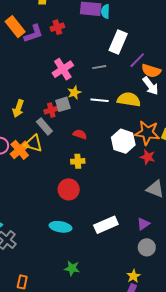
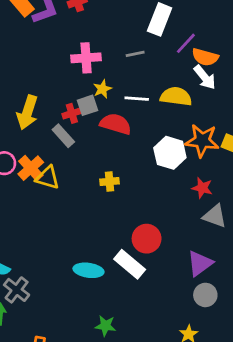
pink cross: (63, 69) -> (86, 58), turned 30
yellow arrow: (18, 108) -> (27, 112), size x1.4
red semicircle: (80, 134) -> (116, 124), moved, size x1.6
yellow triangle: (33, 143) -> (48, 178), moved
red star: (148, 157) -> (202, 188), moved
red circle: (69, 189) -> (147, 239), moved
purple triangle: (143, 224) -> (200, 263), size x1.5
white rectangle: (106, 225) -> (130, 264), moved, turned 65

